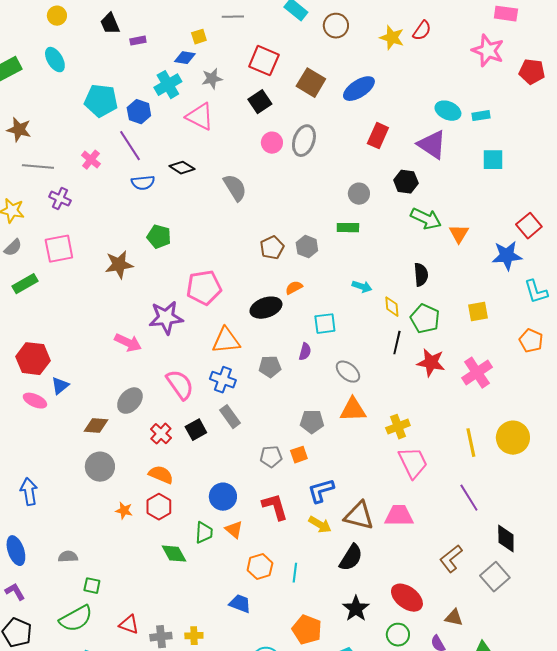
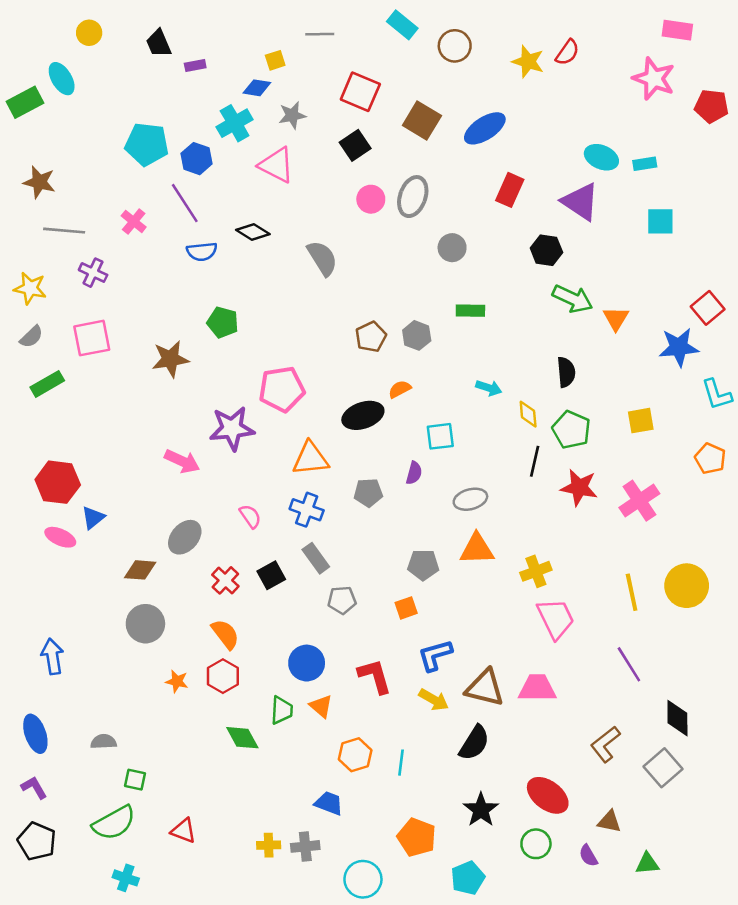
cyan ellipse: (55, 60) -> (62, 79), moved
gray circle: (359, 194) -> (452, 248), moved
gray ellipse: (348, 372) -> (470, 499), turned -55
pink semicircle: (180, 385) -> (250, 516), size x0.6
gray pentagon: (271, 457) -> (342, 600), moved
orange semicircle: (161, 475) -> (225, 634), turned 30
gray cross: (161, 637) -> (305, 846), moved

